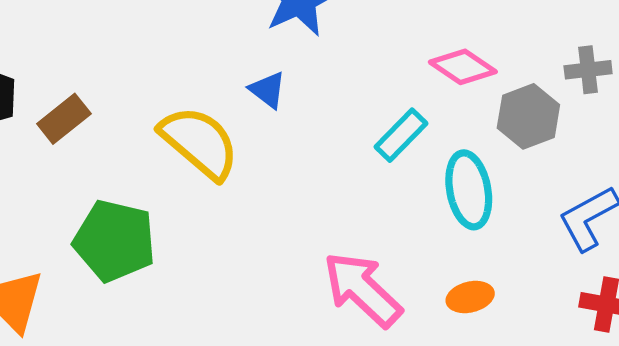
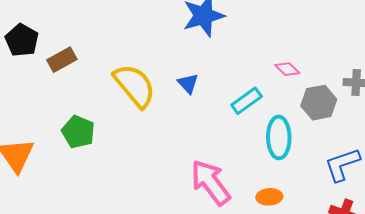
pink diamond: (463, 67) -> (287, 69), size x0.7
blue triangle: (268, 90) -> (188, 83), moved
green pentagon: (114, 241) -> (78, 132), size x0.7

